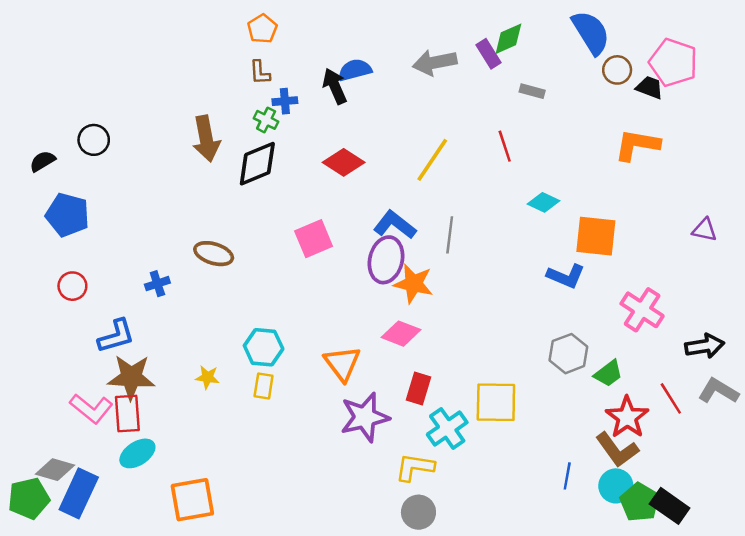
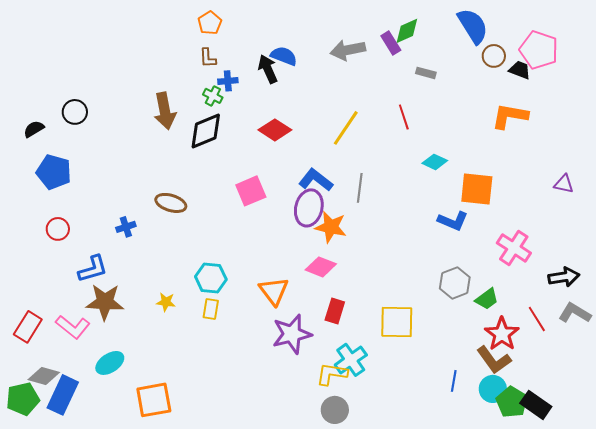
blue semicircle: (355, 70) -> (284, 56), turned 36
red rectangle: (127, 413) -> (28, 327), moved, turned 36
cyan cross: (447, 428) -> (351, 360), moved

